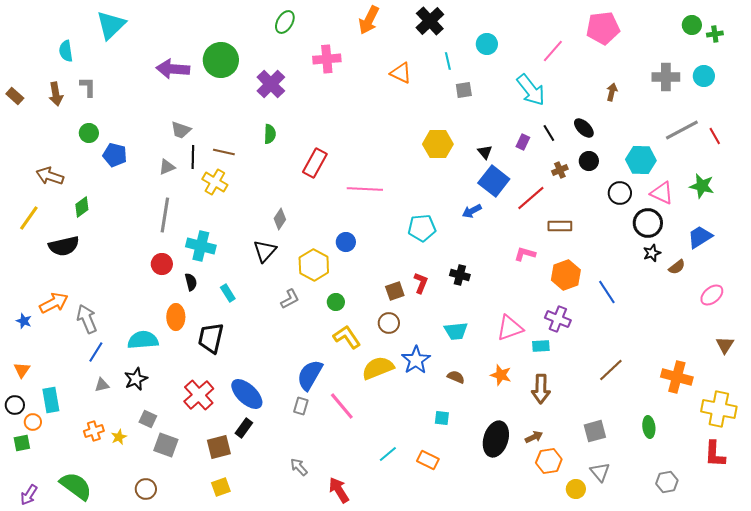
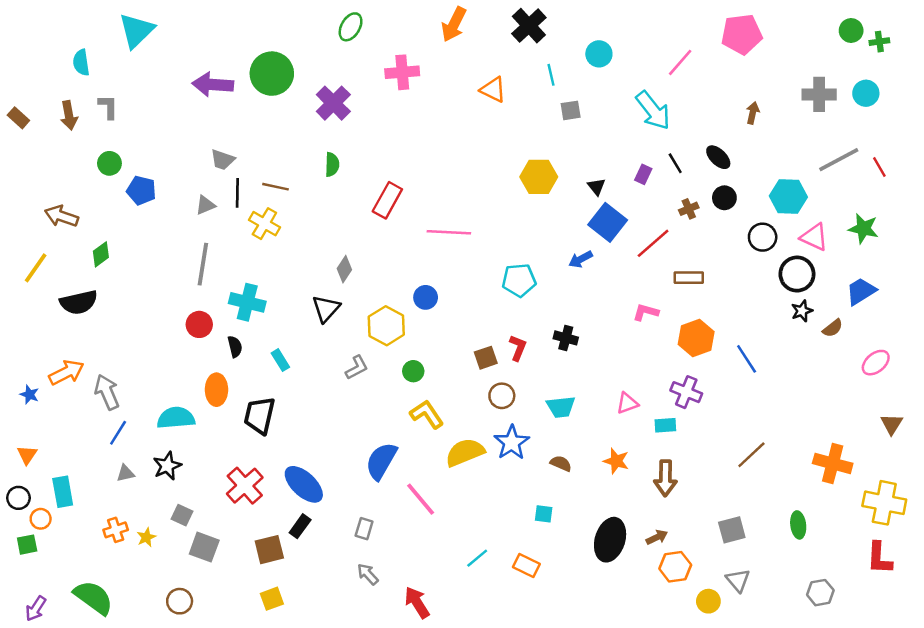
brown circle: (389, 323) -> (502, 396), moved
pink triangle: (510, 328) -> (627, 403), size x0.7
gray rectangle: (301, 406) -> (364, 529), moved

